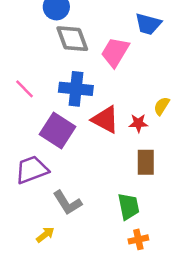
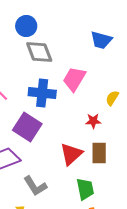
pink trapezoid: (115, 52) -> (74, 79), moved
yellow semicircle: (162, 106) -> (112, 98), moved
red triangle: (105, 119) -> (71, 154), moved, turned 50

